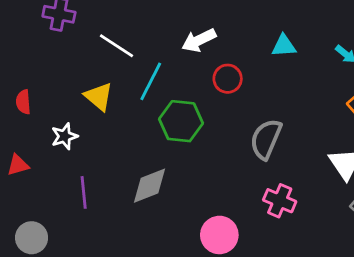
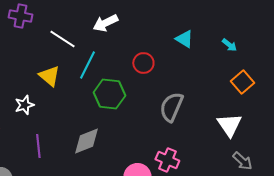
white arrow: (199, 40) -> (105, 23), moved
cyan triangle: (284, 46) -> (184, 39), turned 36
pink cross: (280, 201) -> (167, 160), moved

